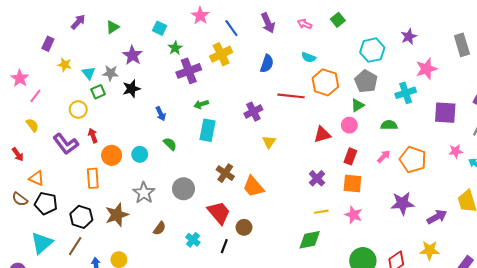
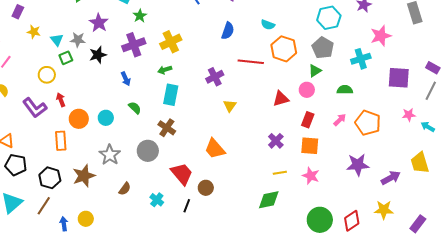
yellow cross: (221, 54) -> (171, 42), moved
purple cross: (189, 71) -> (134, 45), moved
brown cross: (225, 173) -> (167, 128), moved

